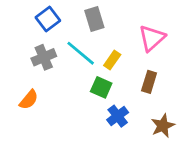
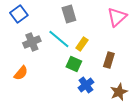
blue square: (48, 19) -> (19, 14), moved
pink triangle: (152, 38) -> (117, 17), moved

